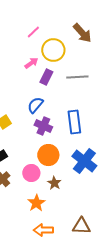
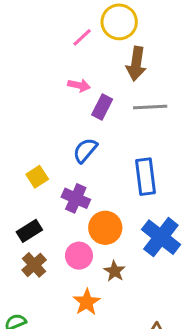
brown arrow: (82, 33) -> (136, 64), moved, turned 50
yellow circle: (53, 50) -> (119, 22), moved
pink arrow: (31, 63) -> (79, 85), turned 48
purple cross: (43, 126) -> (76, 198), moved

